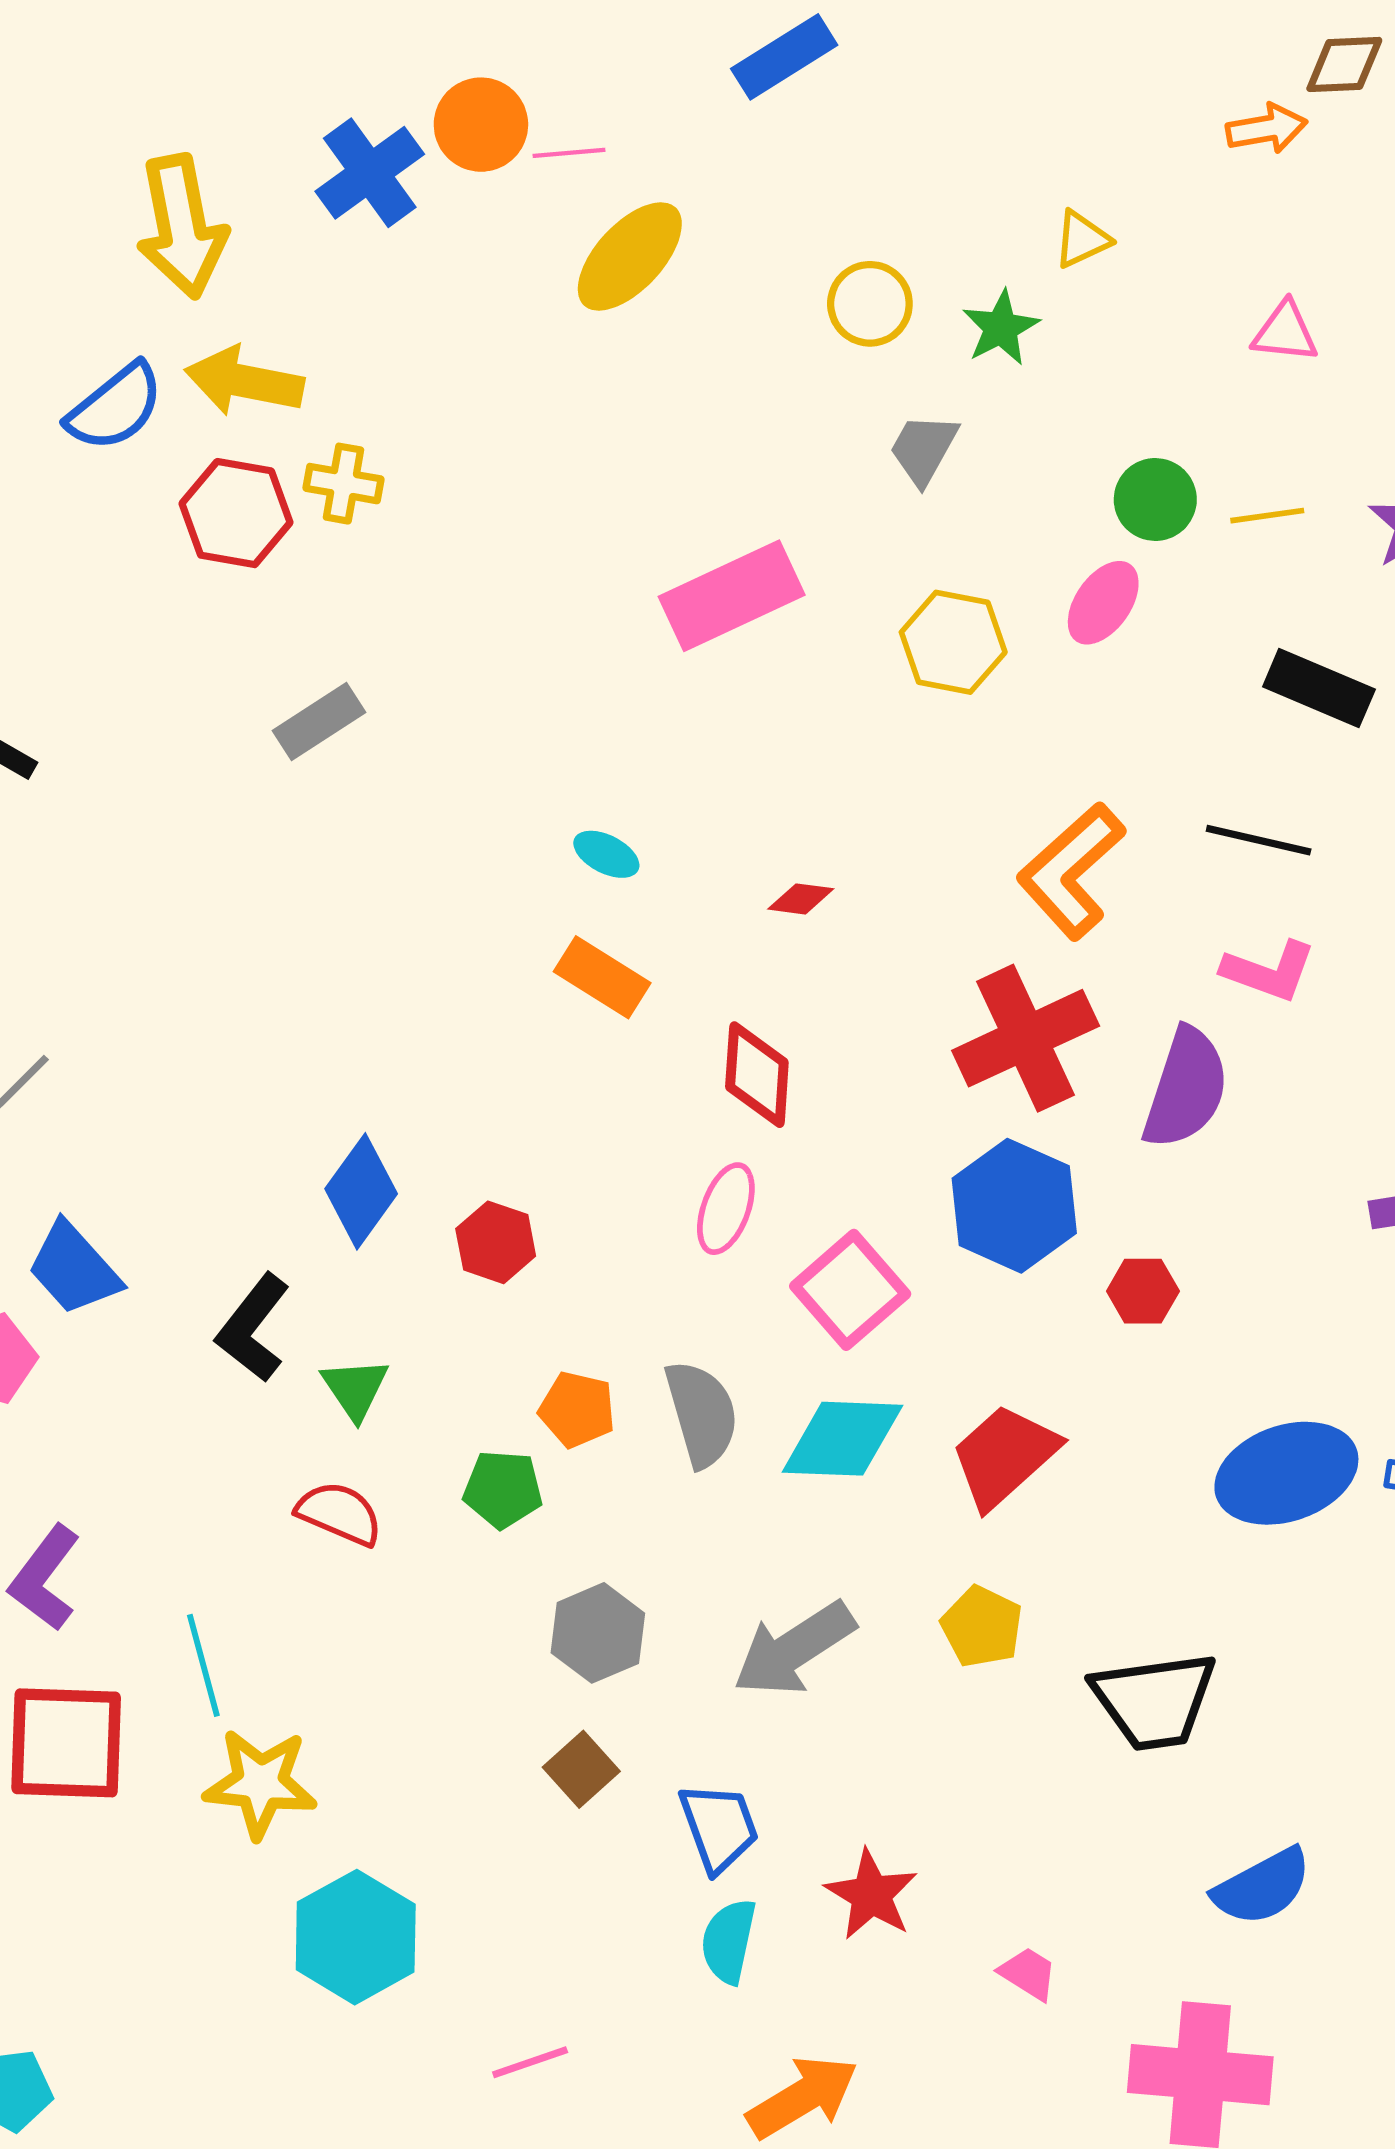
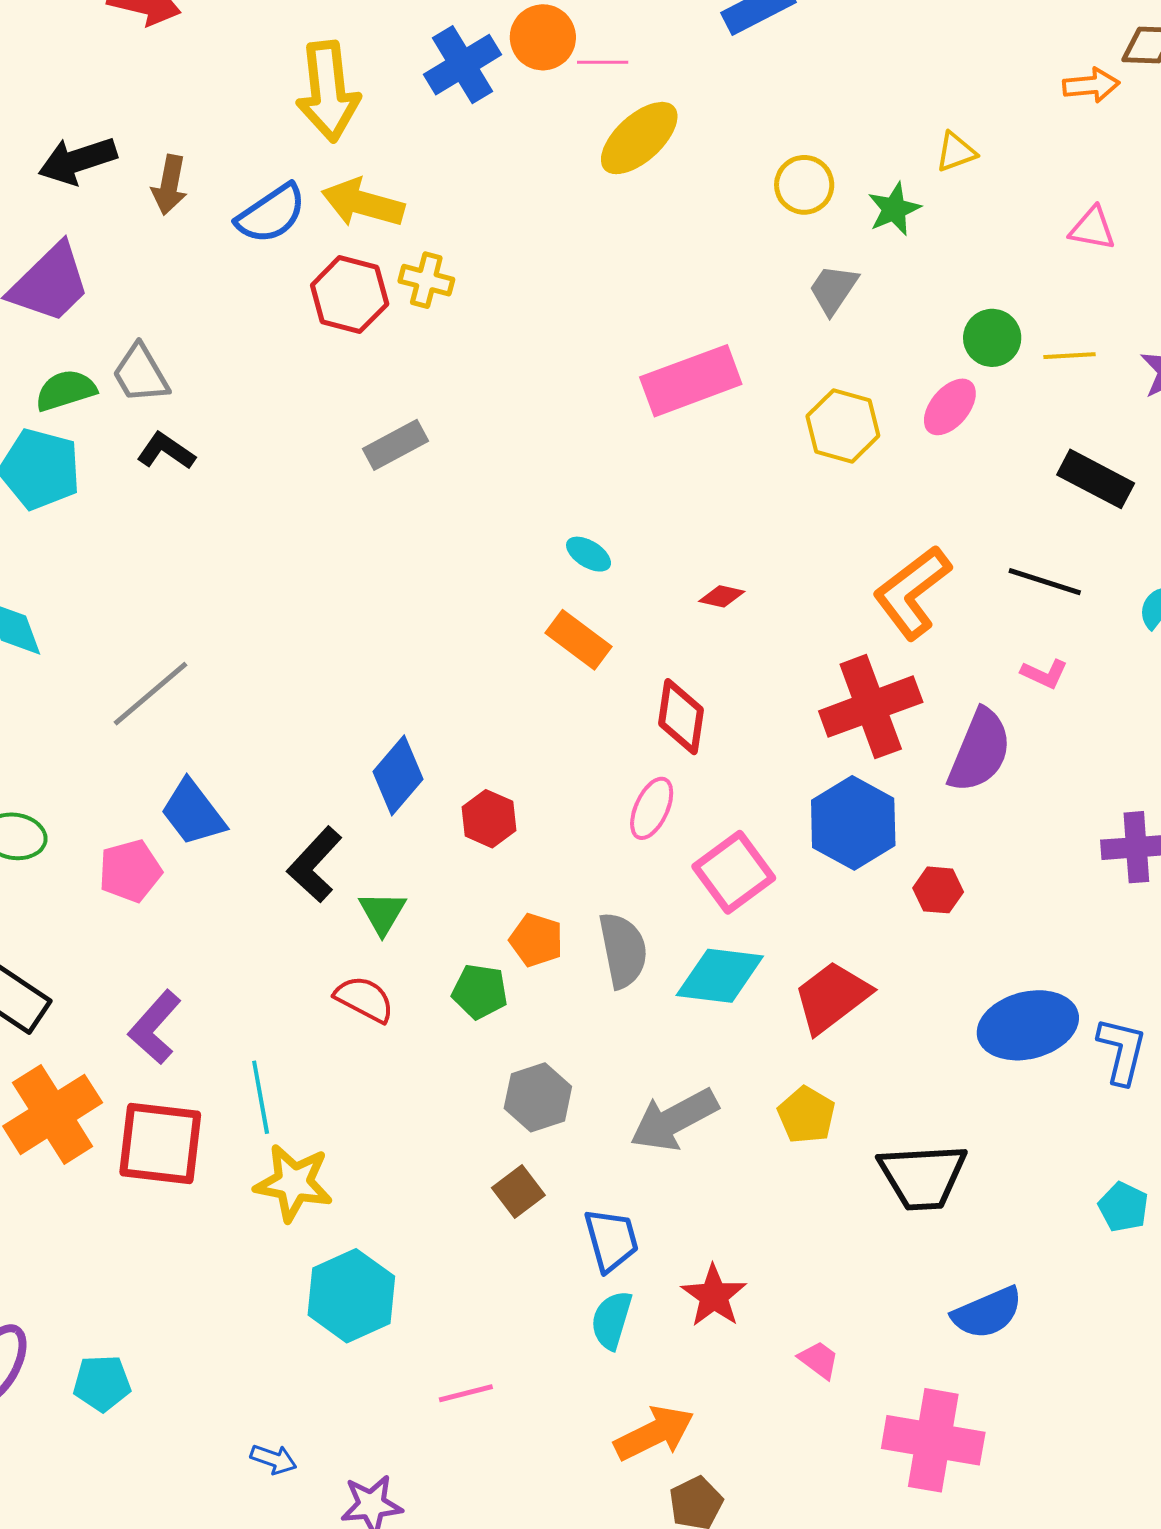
pink L-shape: (1269, 971) -> (1044, 674), size x0.7

